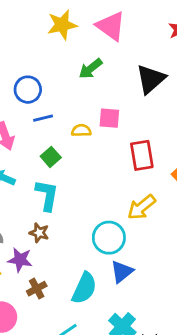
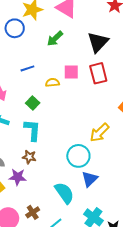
blue circle: (28, 90) -> (15, 28), moved
blue line: (43, 118) -> (27, 68), moved
red rectangle: (142, 155) -> (98, 73), moved
cyan semicircle: (84, 288) -> (64, 193), turned -55
brown cross: (37, 289) -> (33, 212), moved

